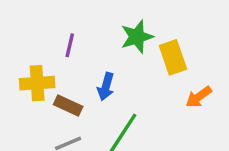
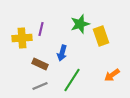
yellow cross: (37, 83) -> (22, 38), moved
orange arrow: (199, 97) -> (112, 75), moved

